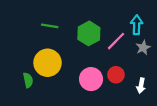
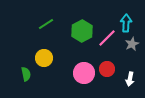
green line: (50, 26) -> (46, 24), turned -42
yellow circle: (48, 63) -> (44, 58), size x0.7

